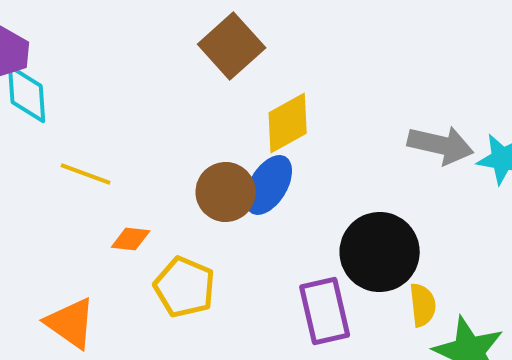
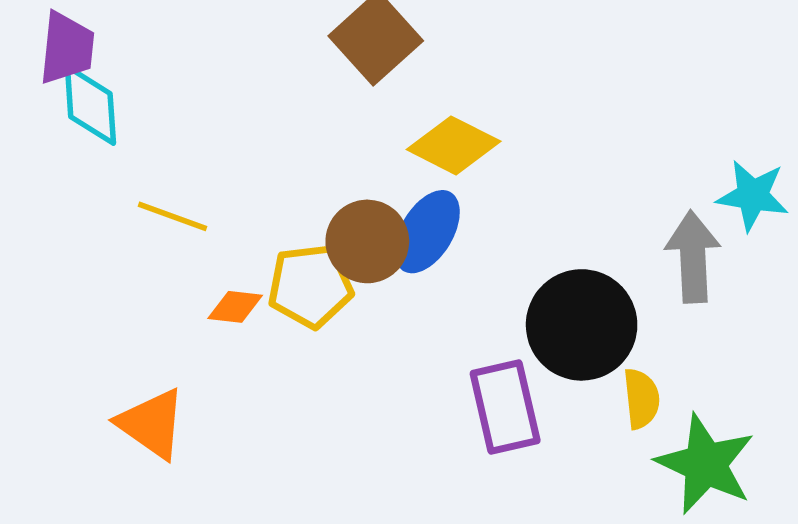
yellow diamond: (288, 123) -> (454, 145), turned 56
gray arrow: (441, 145) -> (693, 257), moved, turned -106
yellow pentagon: (185, 287) -> (310, 286), moved, turned -30

